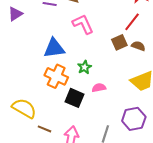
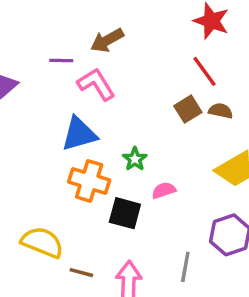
red line: (132, 22) -> (205, 71), turned -66
pink L-shape: (83, 24) -> (96, 84), moved

